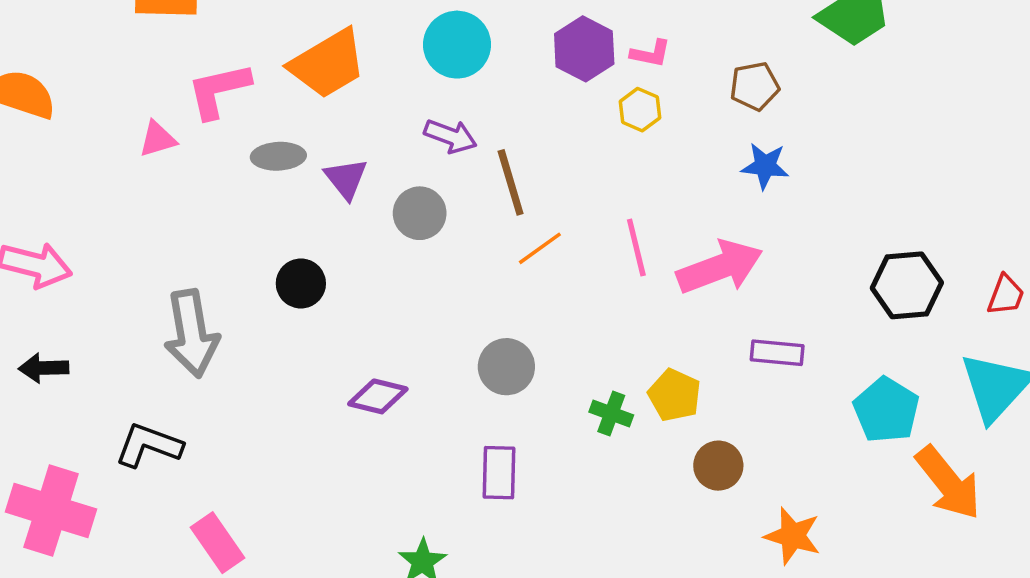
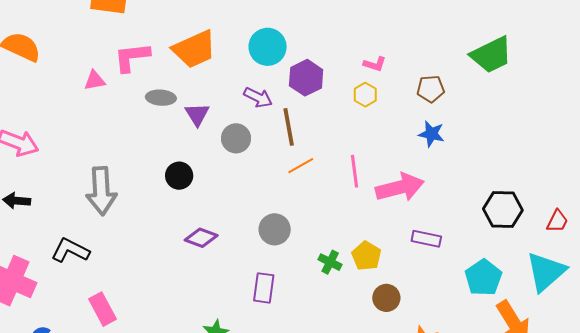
purple hexagon: (584, 49) -> (306, 78), moved
black circle: (301, 283) -> (179, 176), moved

